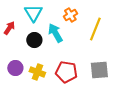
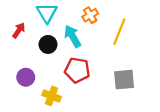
yellow cross: (37, 72) -> (52, 96), moved
red pentagon: (66, 72) -> (77, 70), moved

